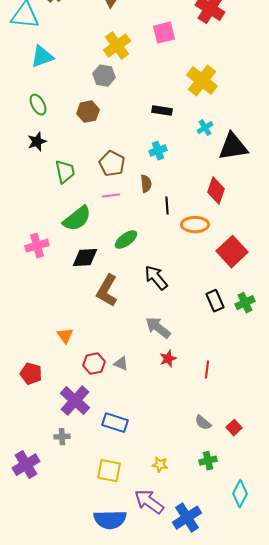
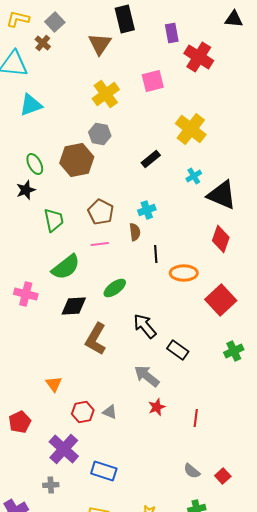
gray hexagon: (104, 76) -> (100, 134), moved
green ellipse: (38, 105) -> (35, 164), moved
black rectangle: (162, 111) -> (151, 159), turned -48
brown hexagon: (88, 112) -> (77, 160), size x1.5
black triangle: (233, 147) -> (222, 195), turned 32
cyan cross: (158, 151) -> (147, 210), moved
red diamond: (216, 191) -> (221, 239), moved
pink cross: (37, 246) -> (26, 294), turned 30
black rectangle: (215, 301) -> (178, 350), moved, turned -30
red pentagon: (31, 374) -> (20, 422), turned 30

